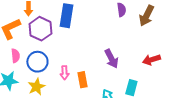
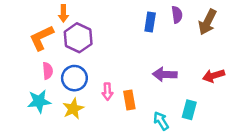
blue rectangle: (66, 16) -> (150, 22), moved, size x0.7
purple arrow: (111, 59) -> (165, 74), turned 120

